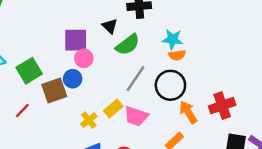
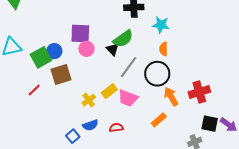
black triangle: (110, 26) -> (113, 49), moved
cyan star: (172, 39) -> (161, 25), moved
orange semicircle: (177, 55) -> (164, 49), turned 96
blue circle: (73, 79) -> (54, 51), moved

